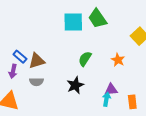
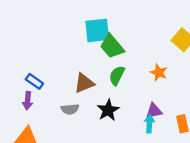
green trapezoid: (97, 19) -> (112, 46), moved
brown triangle: (37, 61) -> (84, 83), moved
gray semicircle: (36, 82) -> (70, 109), moved

